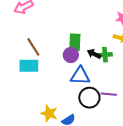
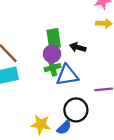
green cross: (105, 55) -> (52, 68), moved
black circle: (89, 98) -> (76, 110), moved

